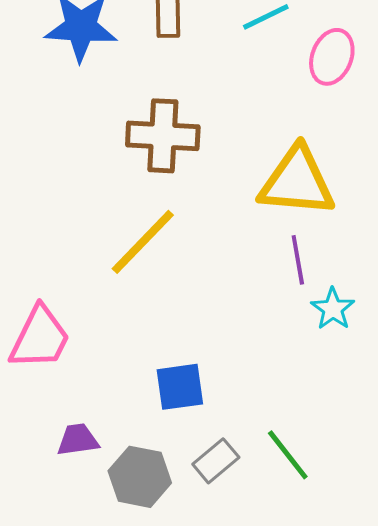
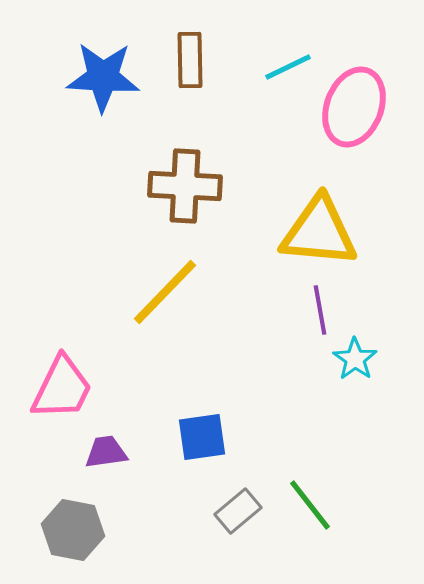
pink ellipse: (332, 57) -> (354, 107), size x1.4
purple trapezoid: (78, 440) -> (106, 452), moved
gray hexagon: (140, 477) -> (73, 530), moved

